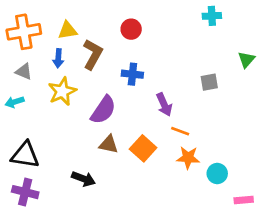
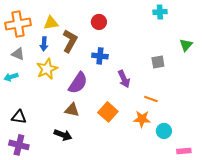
orange line: (180, 131) -> (151, 99), moved
brown triangle: (109, 144) -> (72, 110), moved
black triangle: (25, 155) -> (19, 117), size x0.7

